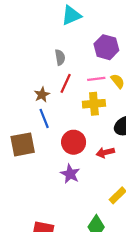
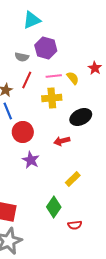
purple hexagon: (106, 47) -> (46, 48), moved
gray semicircle: (60, 57) -> (22, 57), turned 112
red circle: (74, 142) -> (23, 132), moved

